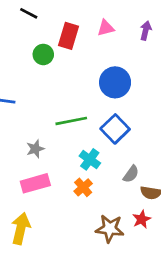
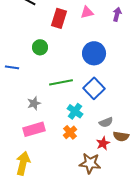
green circle: (43, 54) -> (40, 47), moved
gray semicircle: (131, 174) -> (106, 122), turned 32
red star: (142, 219) -> (103, 143), moved

